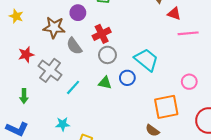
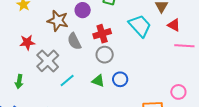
cyan trapezoid: (146, 60) -> (140, 26), moved

